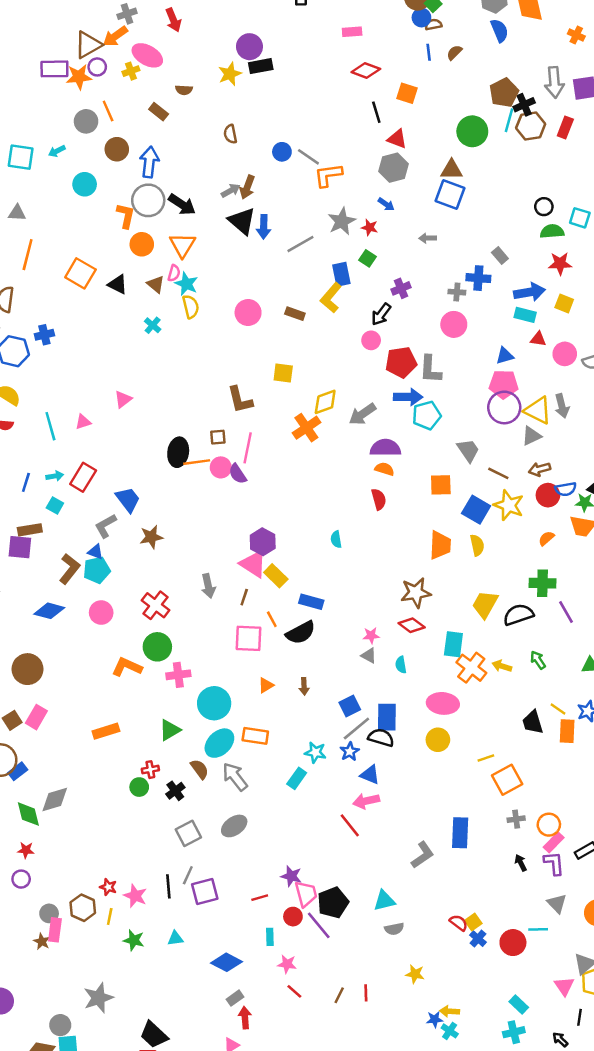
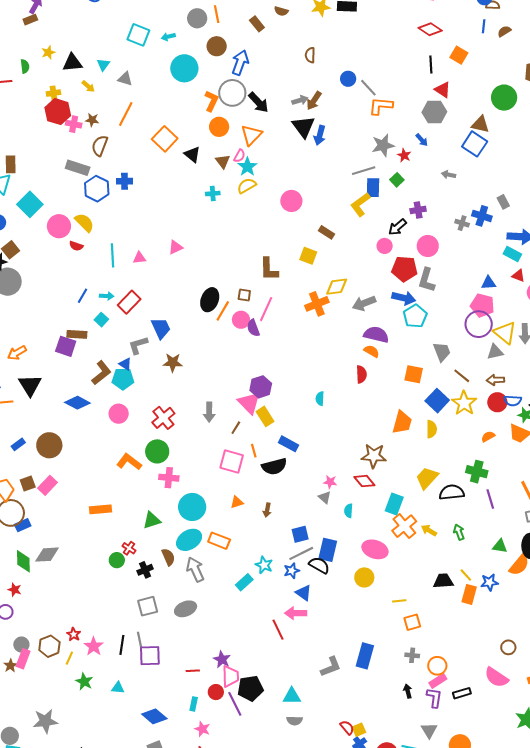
cyan circle: (85, 184) -> (184, 68), size x1.4
gray line: (300, 244) -> (364, 171), moved
yellow semicircle: (191, 307) -> (247, 186), turned -120
brown rectangle: (295, 314) -> (327, 232), moved
pink circle: (454, 324) -> (428, 246), moved
cyan cross: (153, 325) -> (213, 194), turned 32
cyan pentagon: (427, 415) -> (415, 316), turned -30
orange line: (197, 462) -> (223, 311), turned -65
black trapezoid: (533, 722) -> (443, 581), turned 90
red cross: (150, 770) -> (129, 548), turned 32
orange square: (507, 780) -> (412, 622), size x0.7
gray line: (188, 875) -> (139, 640), turned -49

